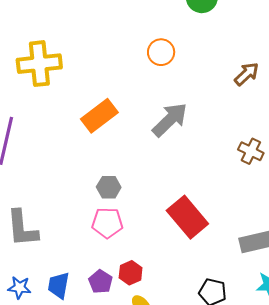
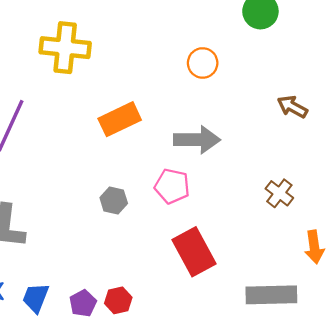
brown arrow: (247, 74) -> (292, 107), turned -120
gray arrow: (170, 120) -> (197, 140), turned 33
pink pentagon: (107, 223) -> (172, 186), moved

